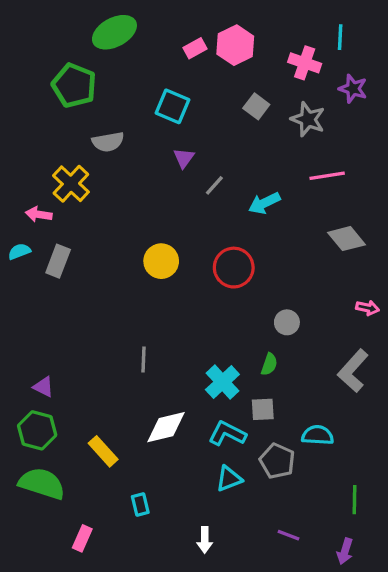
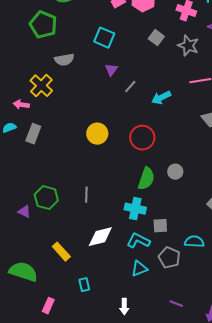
green semicircle: (269, 364) -> (146, 179), moved, size x1.6
cyan cross: (222, 382) -> (135, 209), turned -35
green hexagon: (37, 430) -> (46, 198), moved

